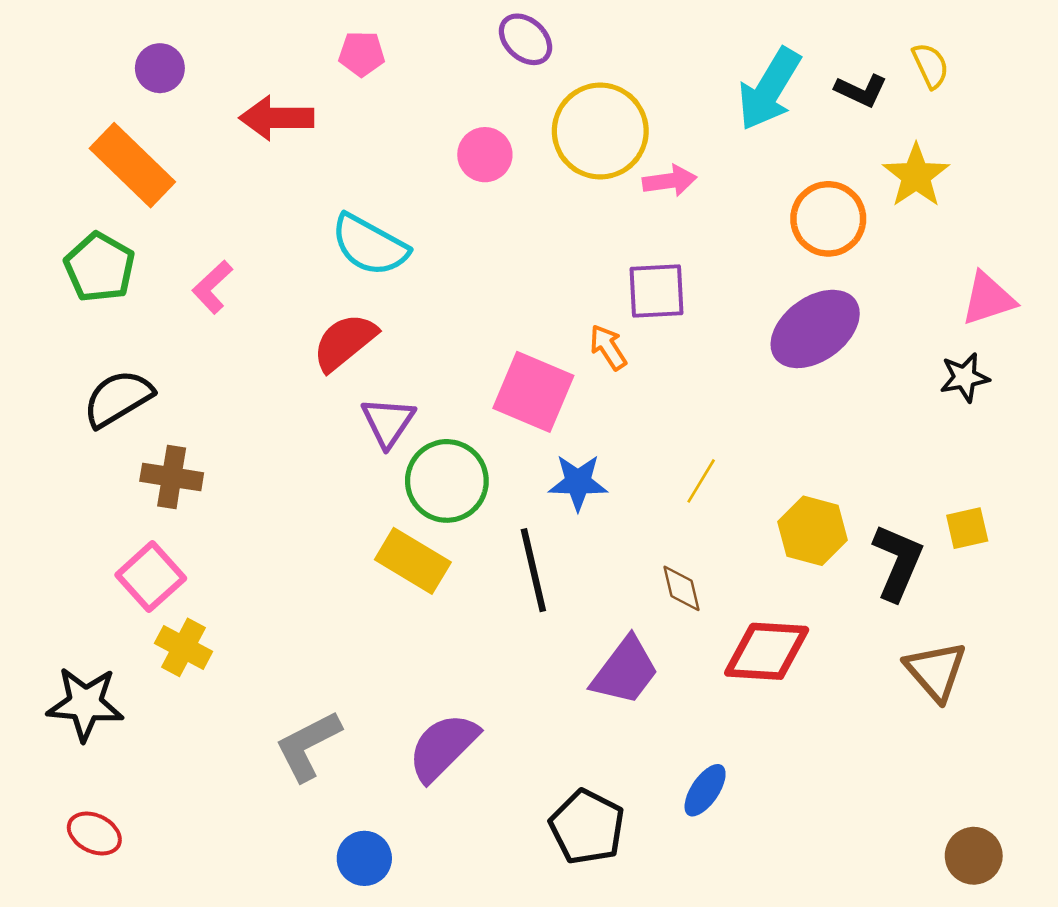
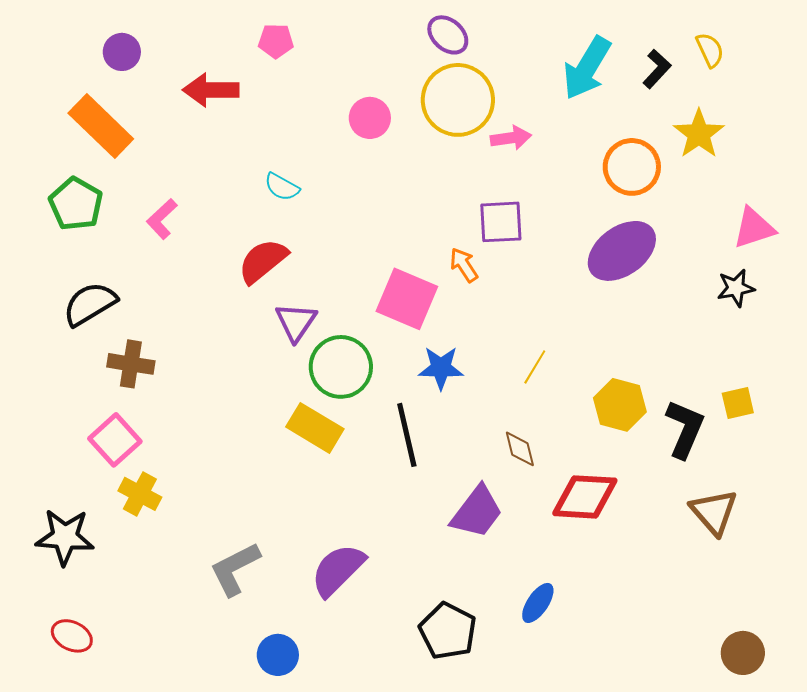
purple ellipse: (526, 39) -> (448, 35), moved
black L-shape: (861, 90) -> (657, 69), turned -72
cyan semicircle: (370, 245) -> (282, 187), size x0.6

